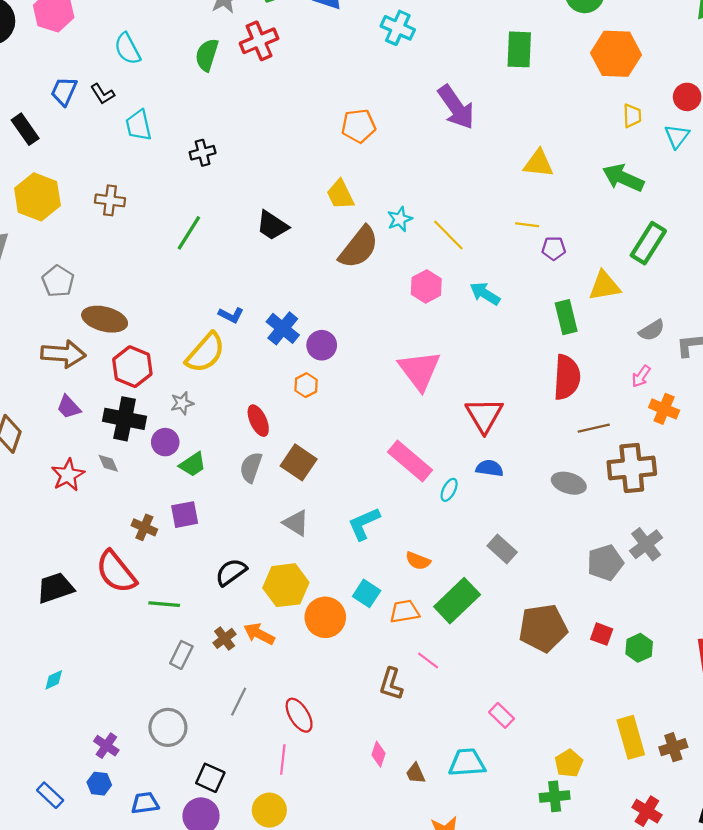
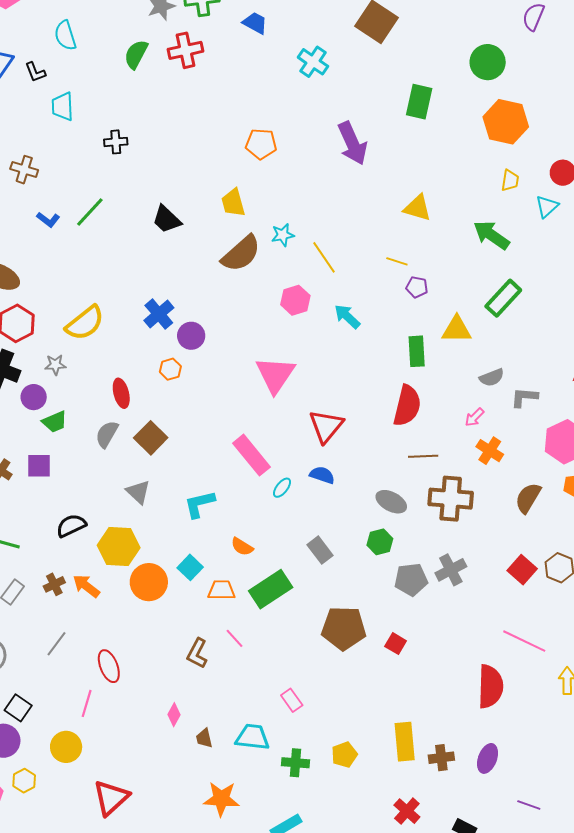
blue L-shape: (231, 315) -> (48, 220), moved
green hexagon: (639, 648) -> (380, 542), moved
green cross: (555, 796) -> (296, 763), moved

